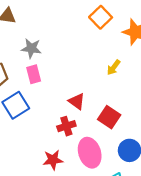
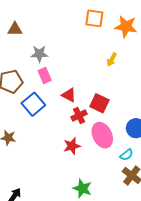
orange square: (101, 17) -> (94, 18), turned -30
red triangle: (77, 101) -> (69, 95), moved
red square: (109, 117) -> (99, 103), moved

